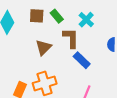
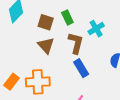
brown square: (37, 16) -> (46, 22), moved
brown triangle: (43, 47) -> (46, 45), turned -42

